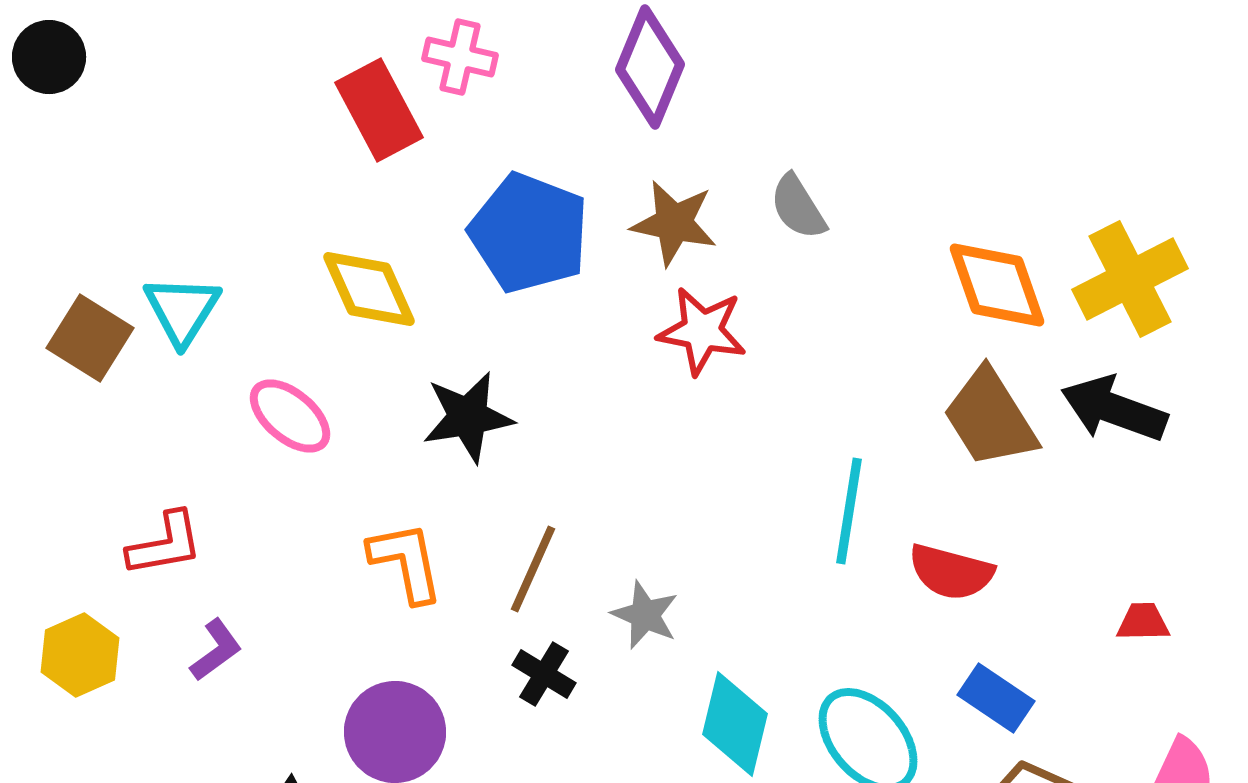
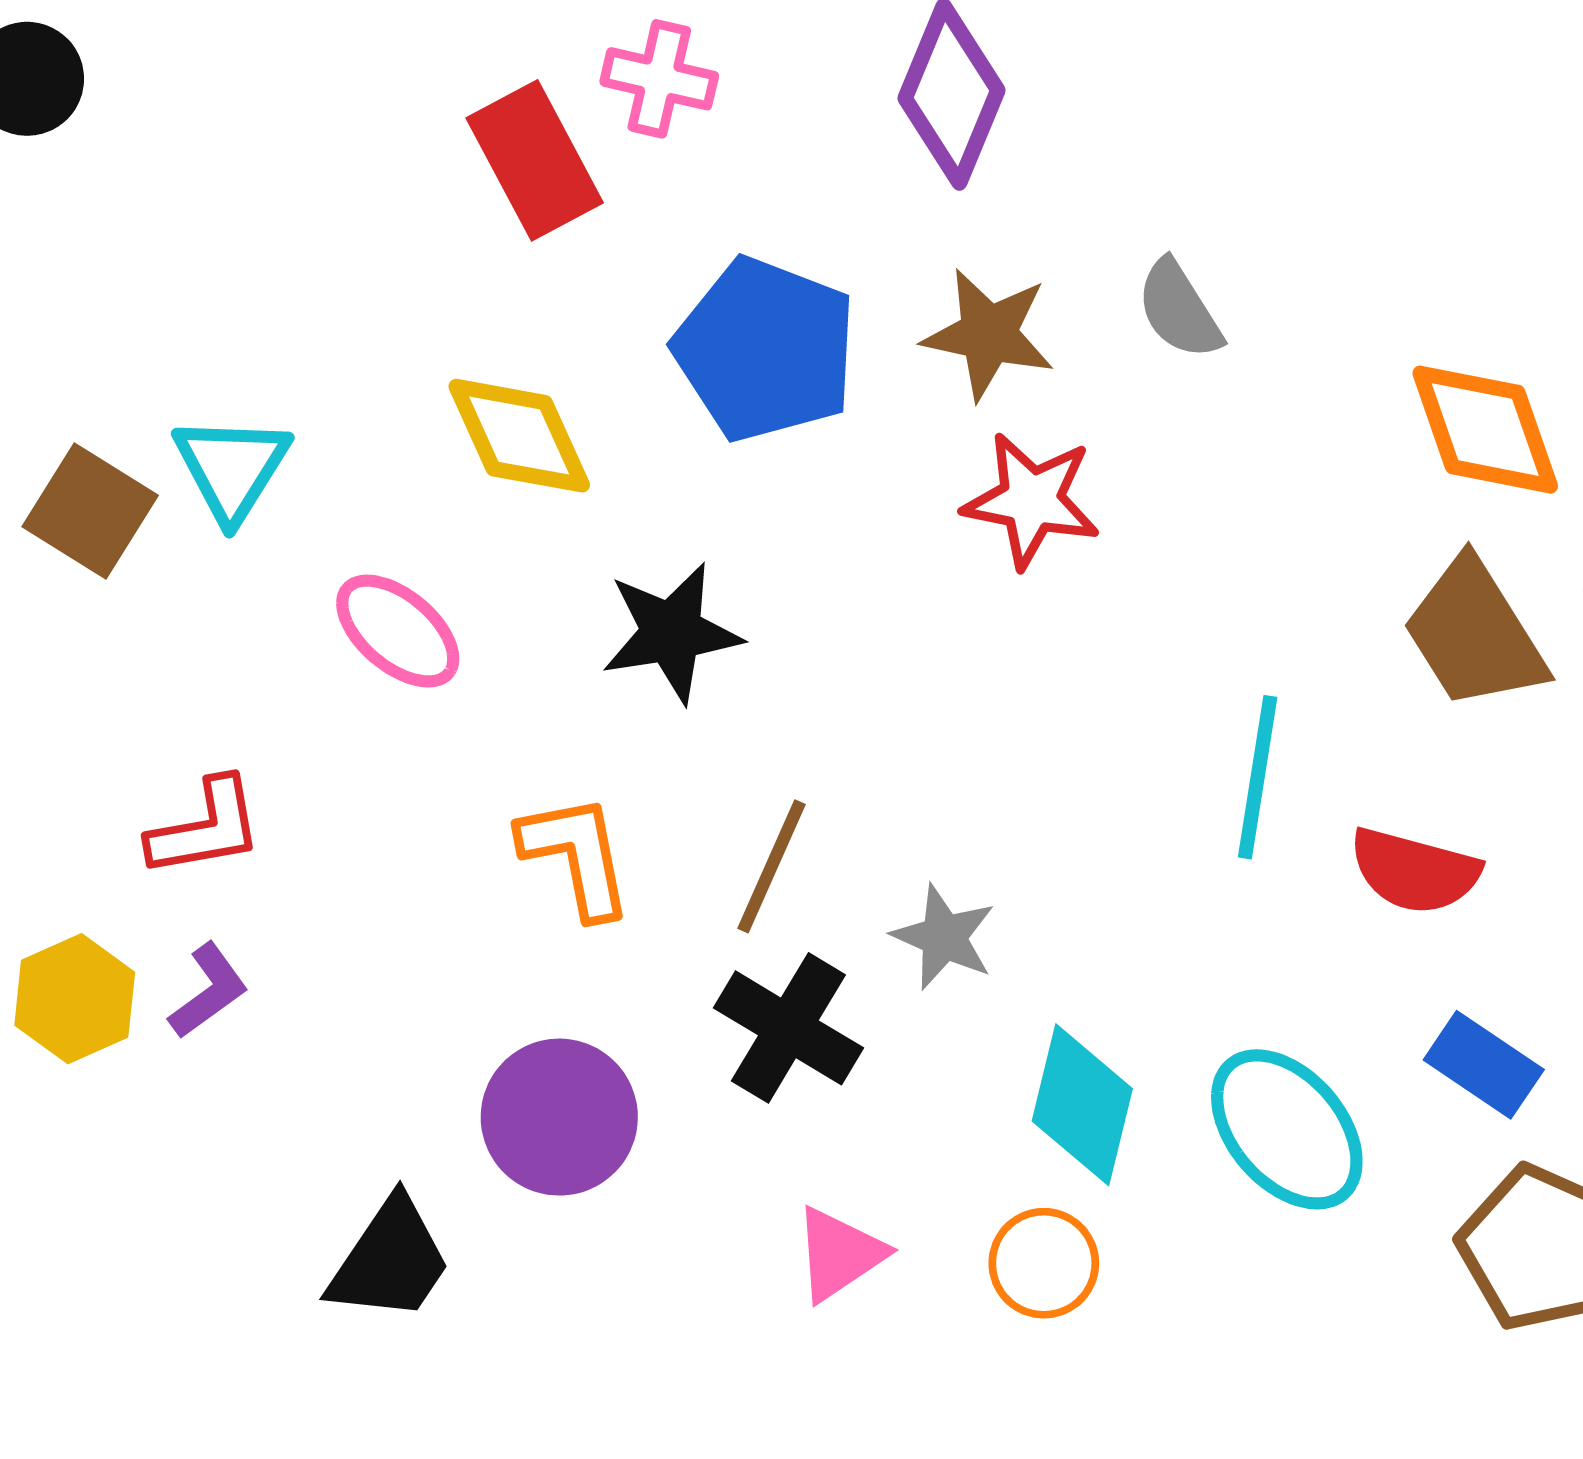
purple L-shape: (216, 650) -> (209, 991), moved
black cross: (544, 674) -> (788, 1028), size x1.5

